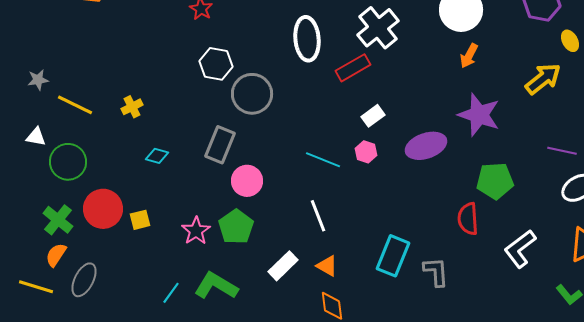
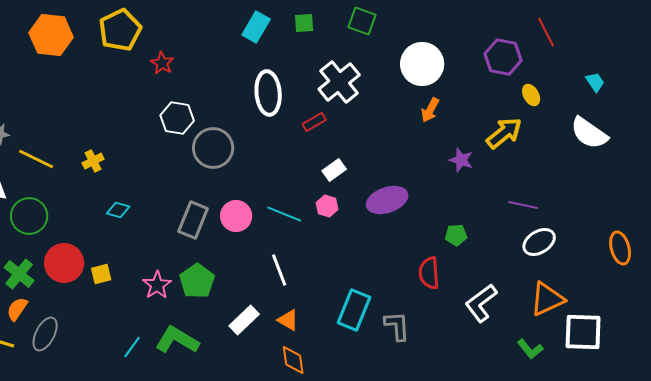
red rectangle: (353, 68) -> (314, 122), size x0.7
purple star: (479, 115) -> (461, 160), moved, size x0.6
gray rectangle: (220, 145) -> (193, 220), moved
pink circle: (247, 181) -> (236, 216), moved
green pentagon: (495, 181) -> (456, 235), size x0.6

